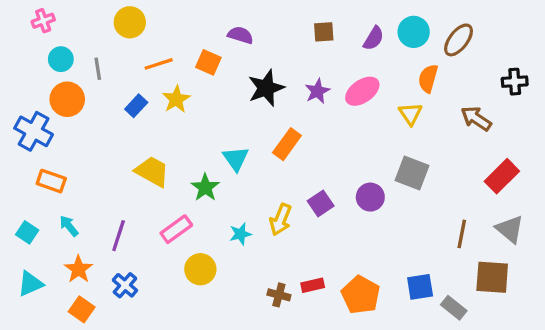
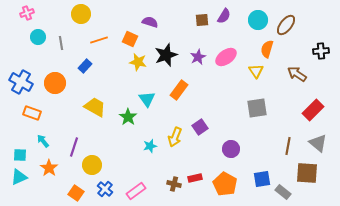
purple semicircle: (374, 38) -> (224, 16), moved
orange circle: (67, 99) -> (55, 83), moved
yellow star: (176, 99) -> (138, 62), moved, turned -30
gray square: (412, 173) -> (257, 108), turned -30
purple circle: (370, 197) -> (231, 149), moved
pink rectangle: (176, 229) -> (136, 191), moved
cyan square: (27, 232) -> (20, 155), moved, turned -32
yellow circle: (200, 269) -> (92, 165), moved
blue cross: (125, 285) -> (105, 189), moved
orange square: (82, 309) -> (76, 193), moved

